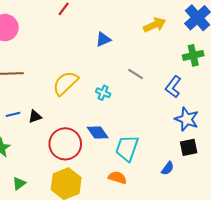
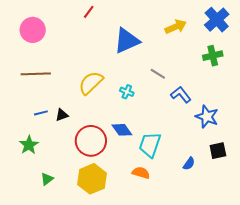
blue triangle: (103, 39) -> (127, 41), size x1.8
blue L-shape: (173, 87) -> (181, 95), moved, turned 105
black square: (189, 147) -> (218, 151), moved

